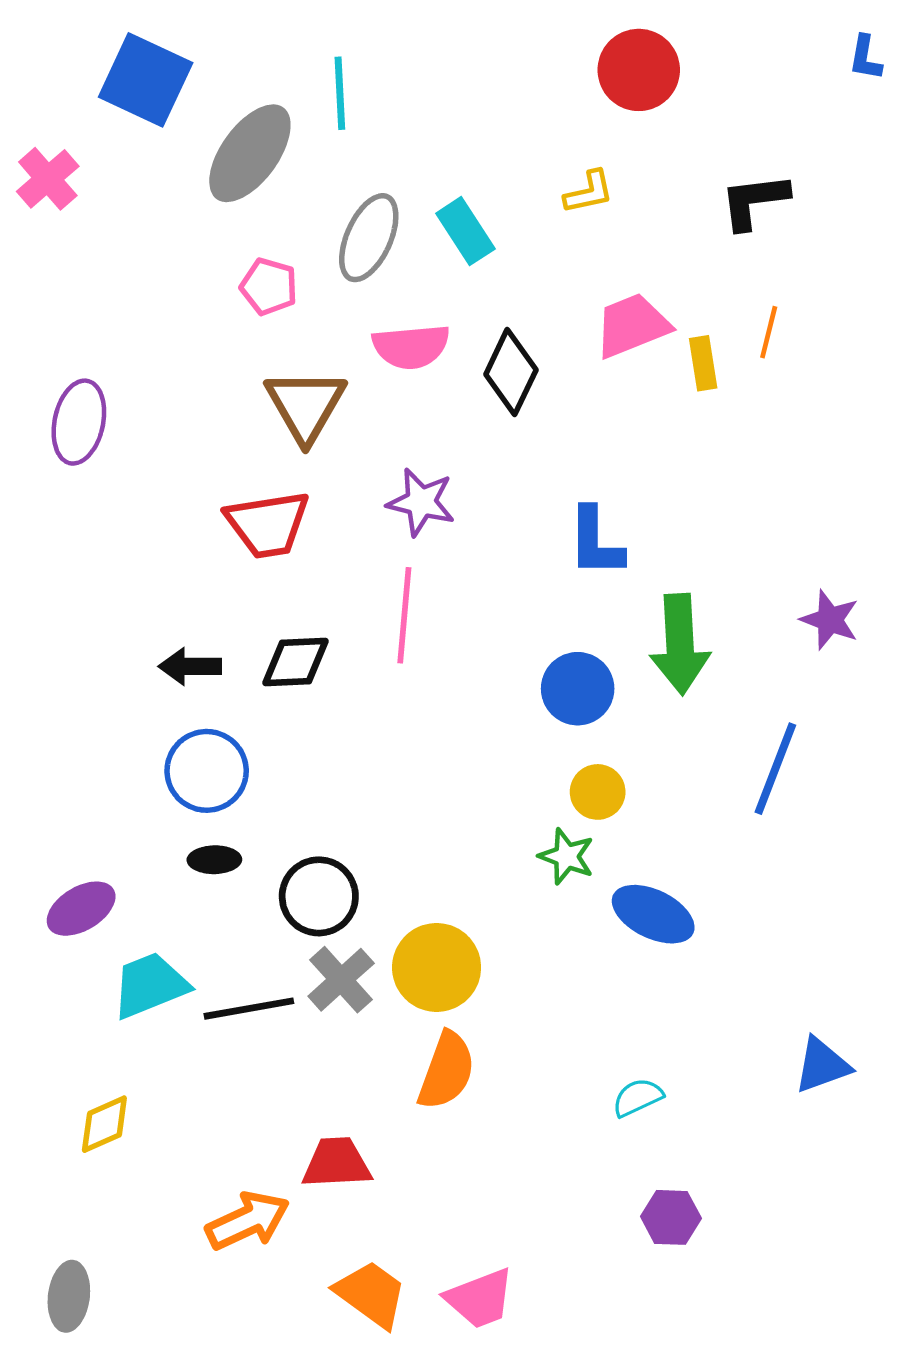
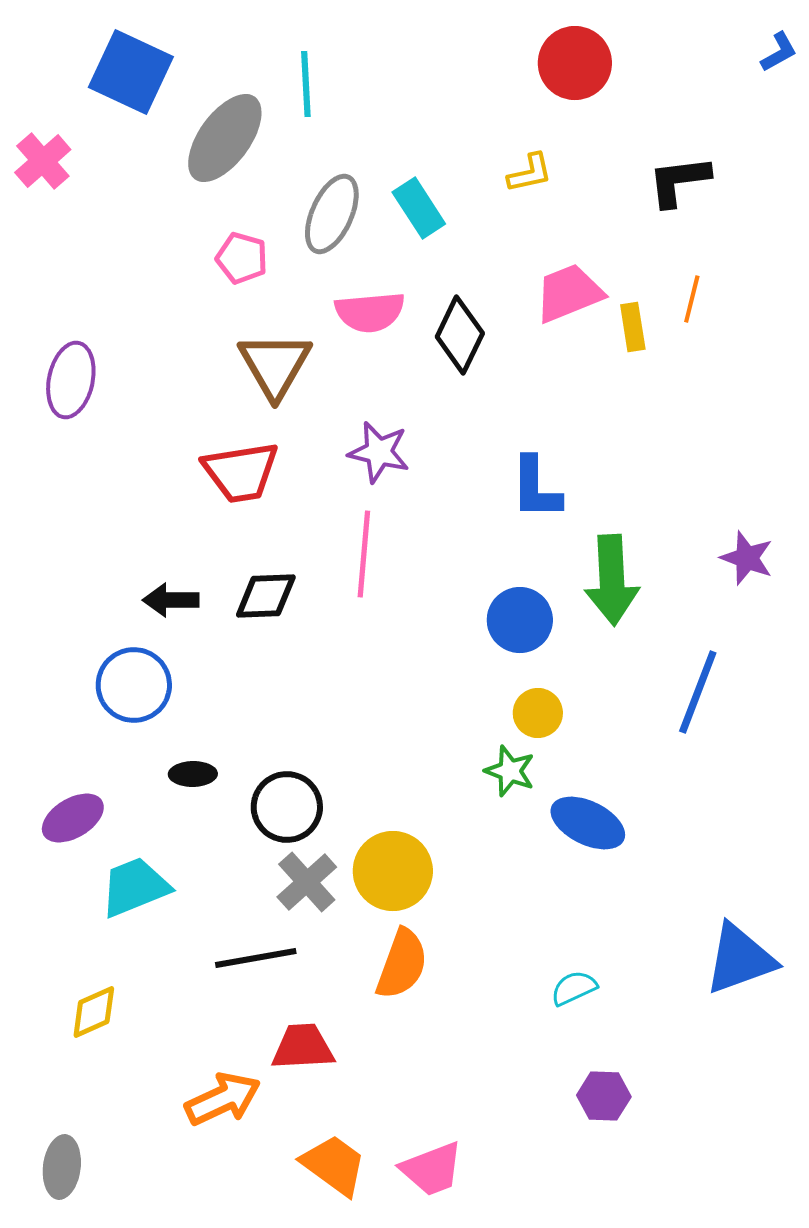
blue L-shape: (865, 58) -> (779, 52), turned -129
blue circle: (207, 771) -> (134, 685), moved
black line: (249, 1009) -> (256, 958), moved
blue triangle: (822, 1065) -> (740, 959), size x1.4

